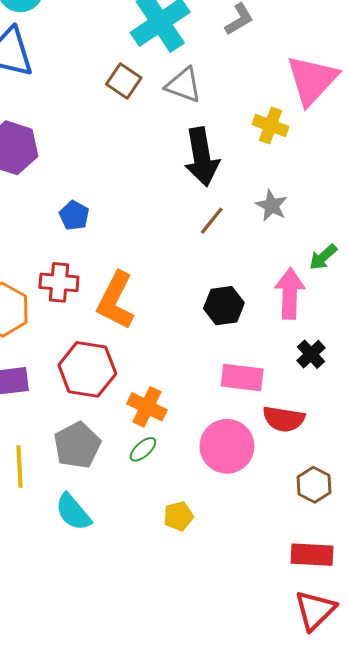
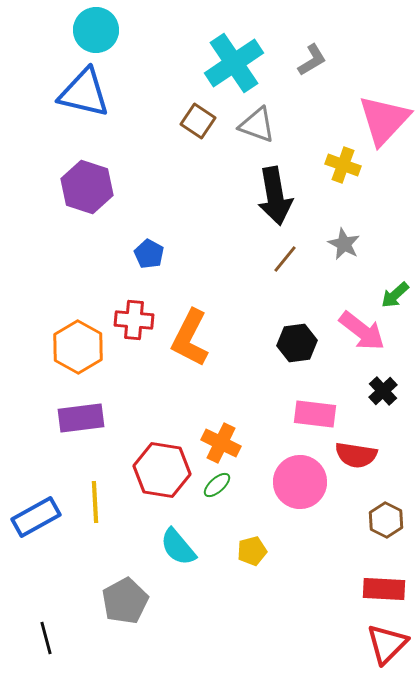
pink arrow: (290, 293) -> (362, 331), turned 126
red hexagon: (87, 369) -> (162, 470), moved
gray pentagon: (77, 445) -> (125, 601), moved
cyan semicircle: (73, 512) -> (178, 547), moved

